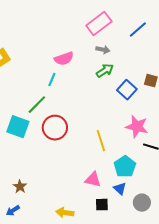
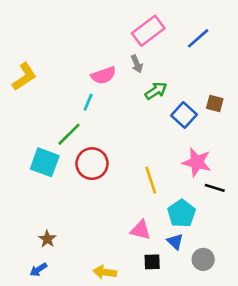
gray arrow: (103, 50) -> (137, 64), moved, turned 56

